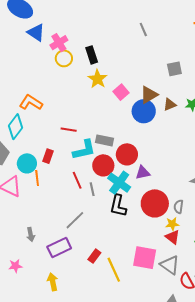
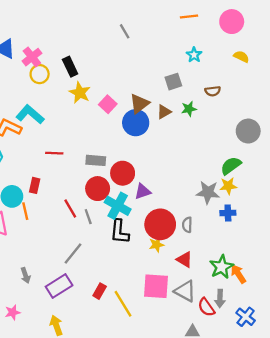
gray square: (174, 69) -> (173, 82), moved
cyan L-shape: (84, 150) -> (30, 114), moved, turned -120
yellow star: (172, 224) -> (157, 245), moved

